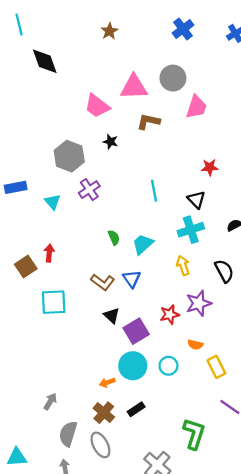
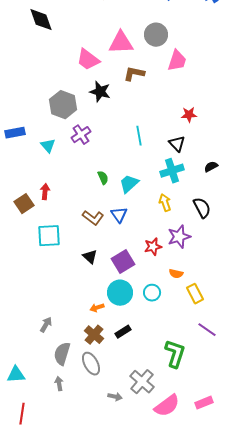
black star: (110, 142) -> (100, 92), size x1.5
black triangle: (112, 316) -> (90, 257), moved

